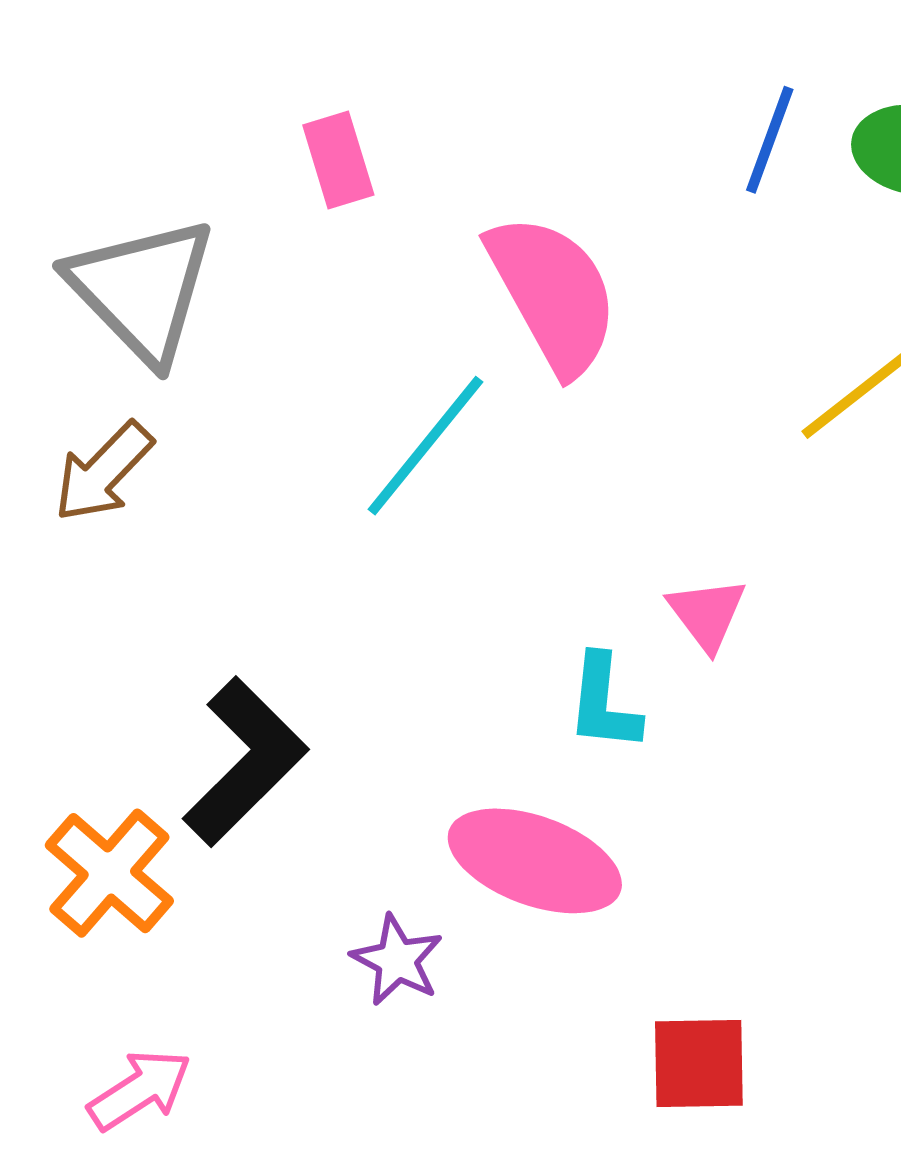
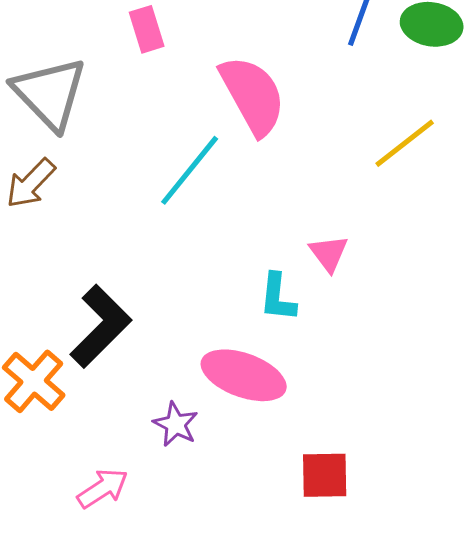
pink arrow: (140, 1090) -> (103, 488), moved

